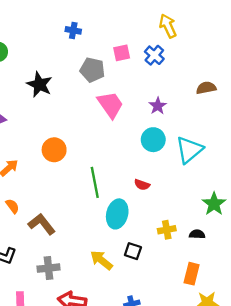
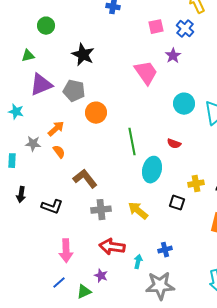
gray pentagon: (92, 70) -> (74, 91), moved
purple star: (158, 106) -> (173, 56), moved
orange semicircle: (12, 206) -> (59, 152), moved
black square: (133, 251) -> (177, 203), moved
gray cross: (48, 268) -> (101, 210), moved

